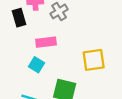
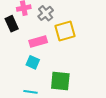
yellow square: (94, 60) -> (65, 31), moved

